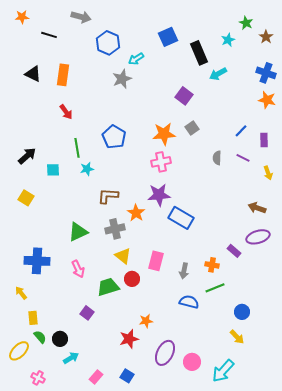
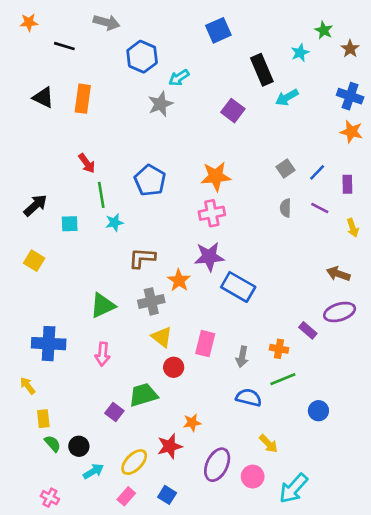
blue square: (168, 37) -> (218, 30), moved
purple square: (184, 96) -> (233, 111), moved
red arrow: (66, 112) -> (87, 163), moved
gray square: (192, 128) -> (286, 168), moved
pink arrow: (78, 269) -> (103, 354), turned 30
green trapezoid: (108, 287) -> (143, 395), moved
yellow arrow: (237, 337) -> (268, 444), moved
yellow ellipse: (19, 351) -> (134, 462), moved

